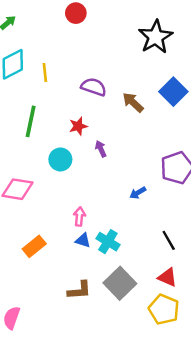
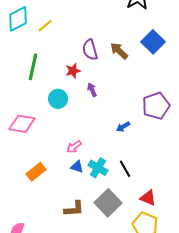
yellow line: (45, 73) -> (45, 26), turned 56
purple semicircle: (94, 87) -> (90, 50), moved, turned -125
pink arrow: (79, 217) -> (74, 147), turned -133
black line: (169, 240) -> (125, 169), moved

